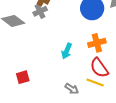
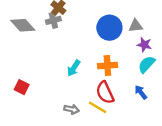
red square: (23, 77) -> (22, 87), turned 32
gray arrow: (72, 89) -> (71, 109), turned -32

